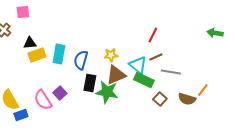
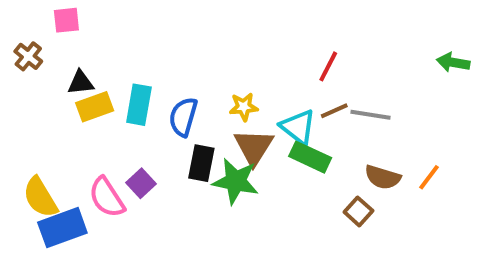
gray line: (171, 72) -> (371, 115), moved
brown triangle: (116, 75) -> (254, 147), turned -35
brown square: (160, 99) -> (358, 211), moved
brown semicircle: (187, 99) -> (383, 177), moved
blue rectangle: (21, 115) -> (62, 228), size x1.6

